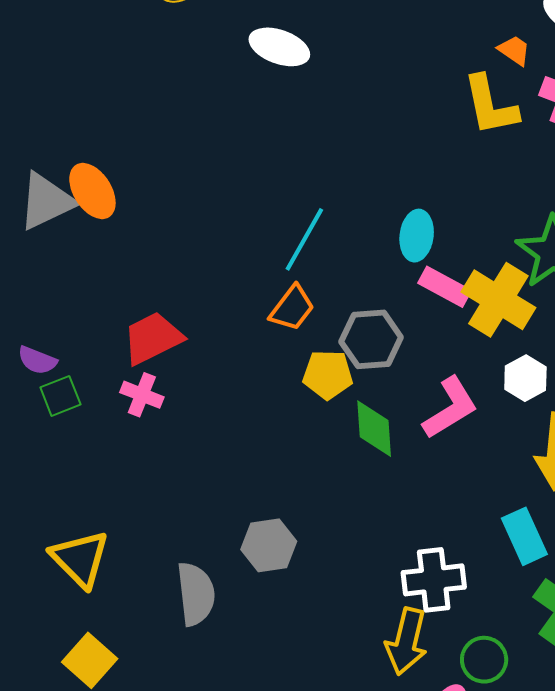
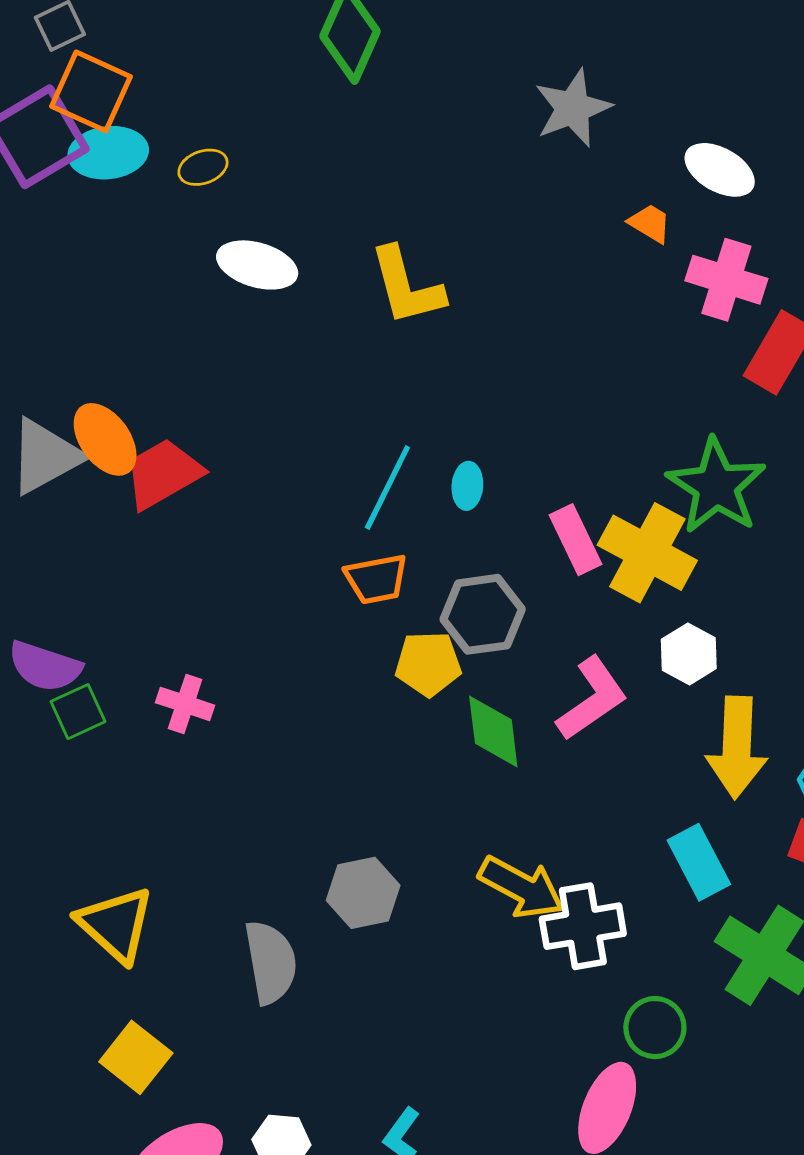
white ellipse: (279, 47) -> (257, 265), moved
yellow L-shape: (490, 105) -> (407, 286), moved
cyan ellipse: (417, 236) -> (467, 486), moved, size x0.7
pink rectangle: (445, 287) -> (576, 540), turned 39
orange trapezoid: (292, 308) -> (376, 579), turned 45
red trapezoid: (153, 338) -> (163, 474), moved
purple semicircle: (37, 360) -> (45, 666), size x1.4
yellow arrow: (406, 641) -> (521, 887), moved, turned -72

